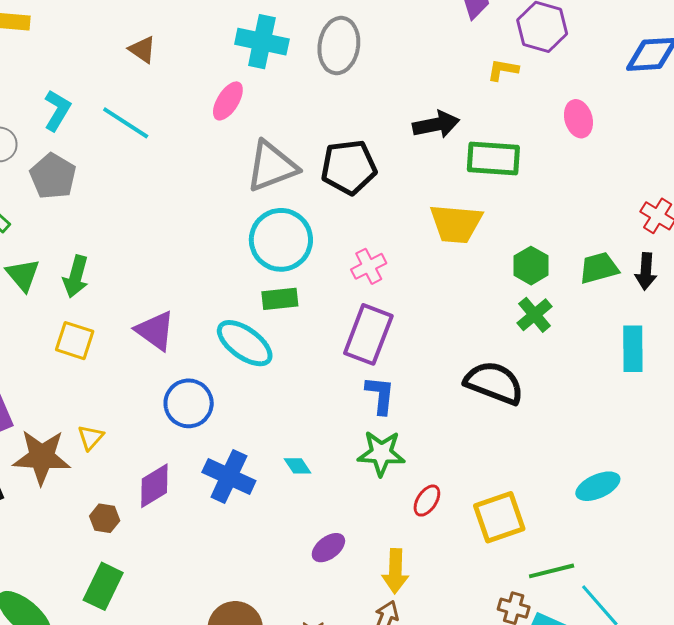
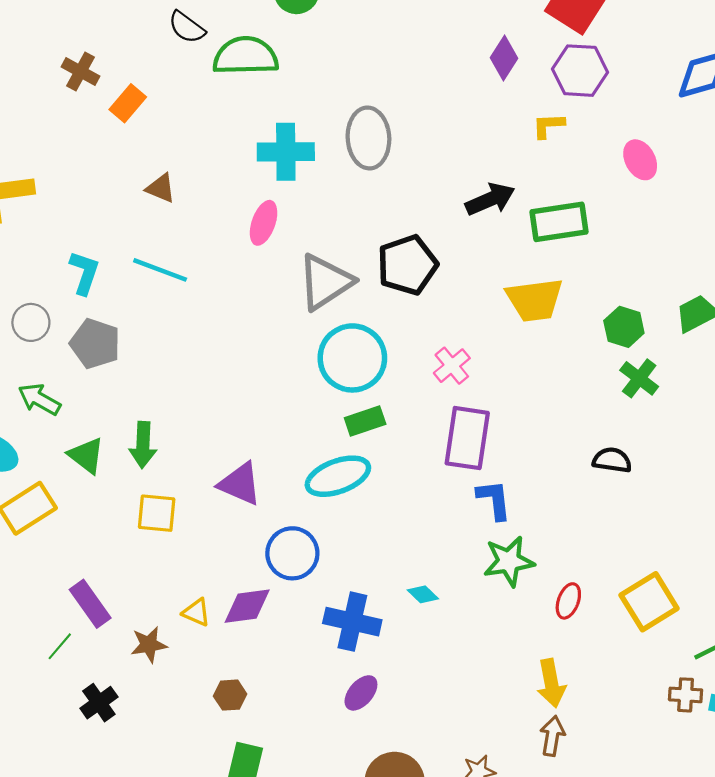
cyan ellipse: (245, 343) -> (338, 476), turned -44
black semicircle: (494, 383) -> (612, 460), size x0.6
yellow triangle: (91, 437) -> (196, 612), turned -36
brown star: (42, 457) -> (149, 645), size x0.6
purple diamond: (154, 486) -> (247, 606), moved, turned 36
purple ellipse: (328, 548) -> (361, 693), moved

